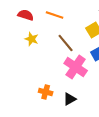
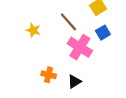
yellow star: (32, 39) -> (33, 30), moved

